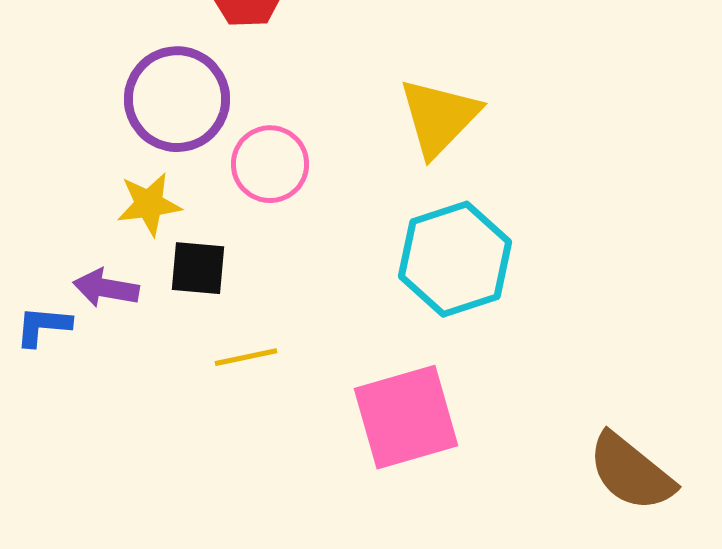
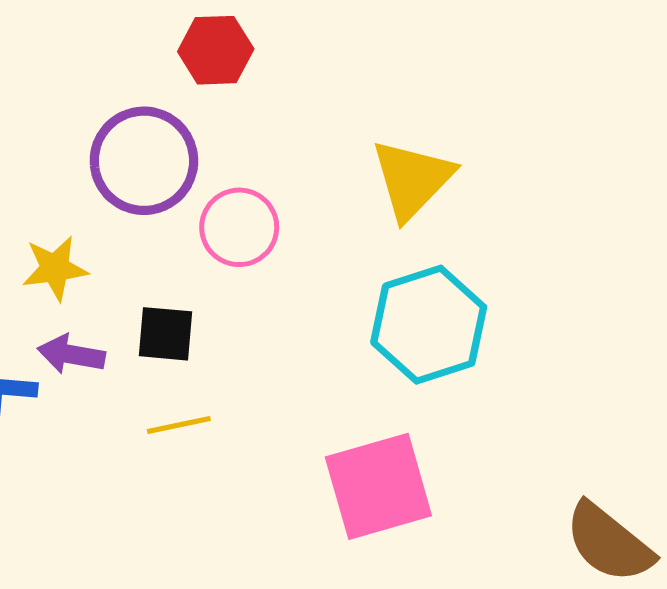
yellow star: (149, 204) -> (55, 268), moved
yellow line: (246, 357) -> (179, 425), moved

